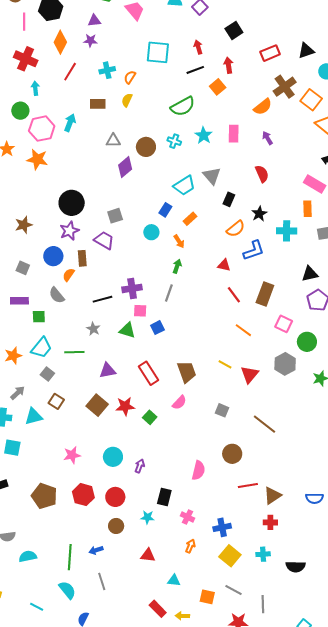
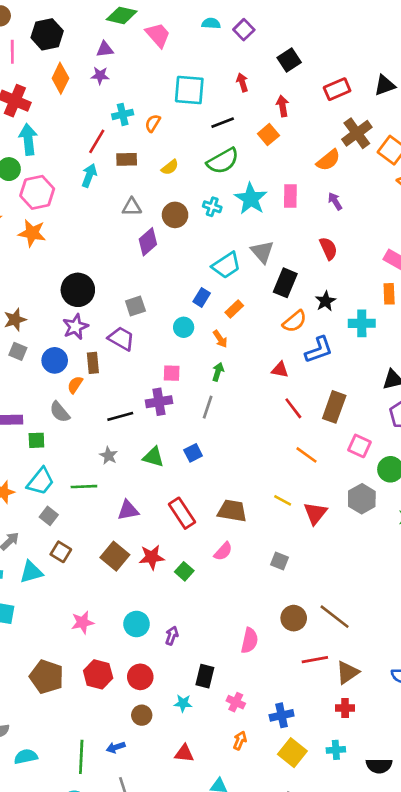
black line: (195, 70) -> (223, 123), moved
red line: (70, 72) -> (97, 141), moved
cyan arrow: (35, 88) -> (28, 139), size x1.6
yellow semicircle: (127, 100) -> (170, 167), moved, turned -152
brown rectangle: (98, 104) -> (127, 159), moved
cyan arrow: (70, 123) -> (89, 175), moved
cyan star: (204, 135) -> (251, 199), size x1.4
black rectangle: (229, 199) -> (285, 283), size x1.5
gray square: (23, 268) -> (18, 351), moved
pink square: (140, 311) -> (172, 373), moved
brown trapezoid: (187, 372) -> (232, 511), turned -60
brown line: (264, 424) -> (335, 617), moved

